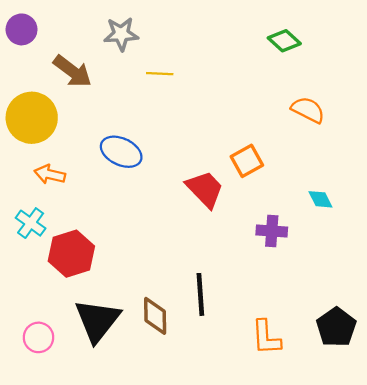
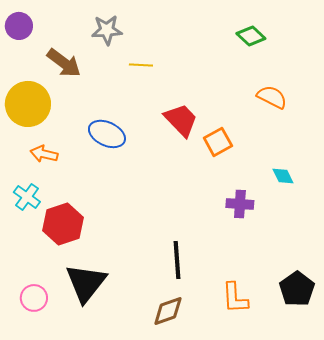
red trapezoid: (205, 189) -> (181, 120), moved
brown diamond: (155, 316) -> (168, 311), moved, turned 72

